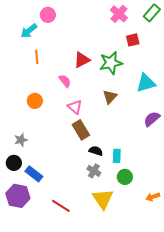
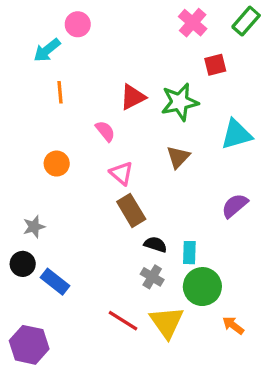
purple semicircle: (152, 119) -> (235, 206), moved
green circle: (125, 177) -> (202, 287), size x1.5
purple hexagon: (18, 196) -> (29, 345), moved
orange arrow: (153, 197) -> (233, 325), moved, turned 56
red line: (61, 206) -> (123, 321), moved

